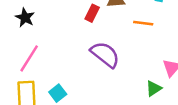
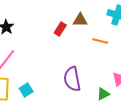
purple semicircle: (105, 54) -> (72, 79), moved, turned -145

